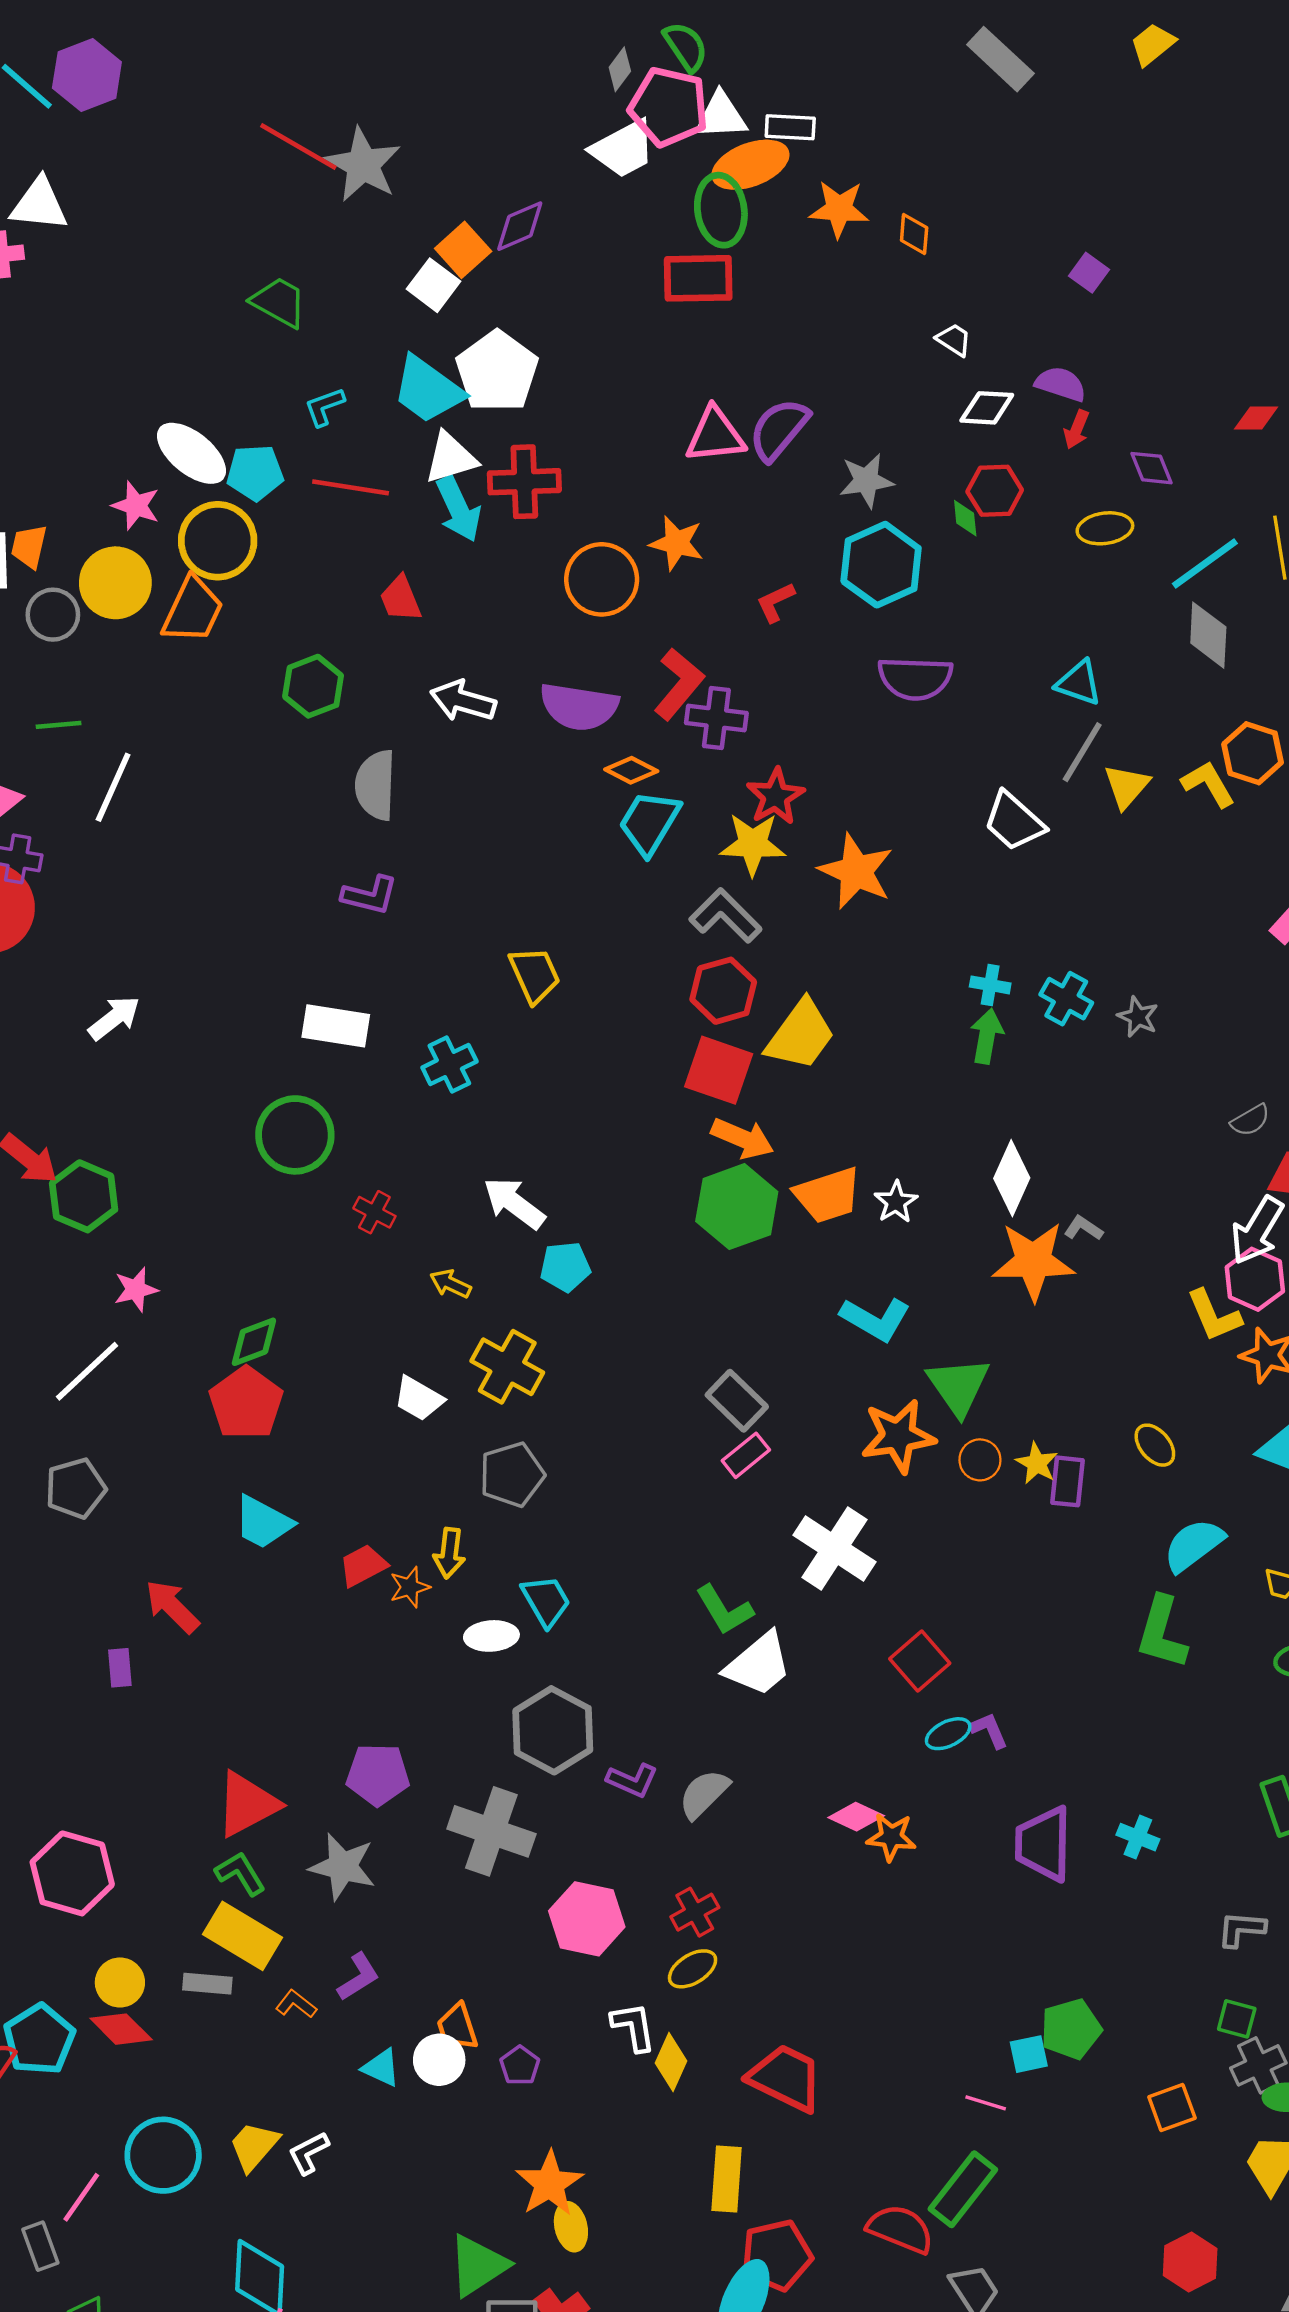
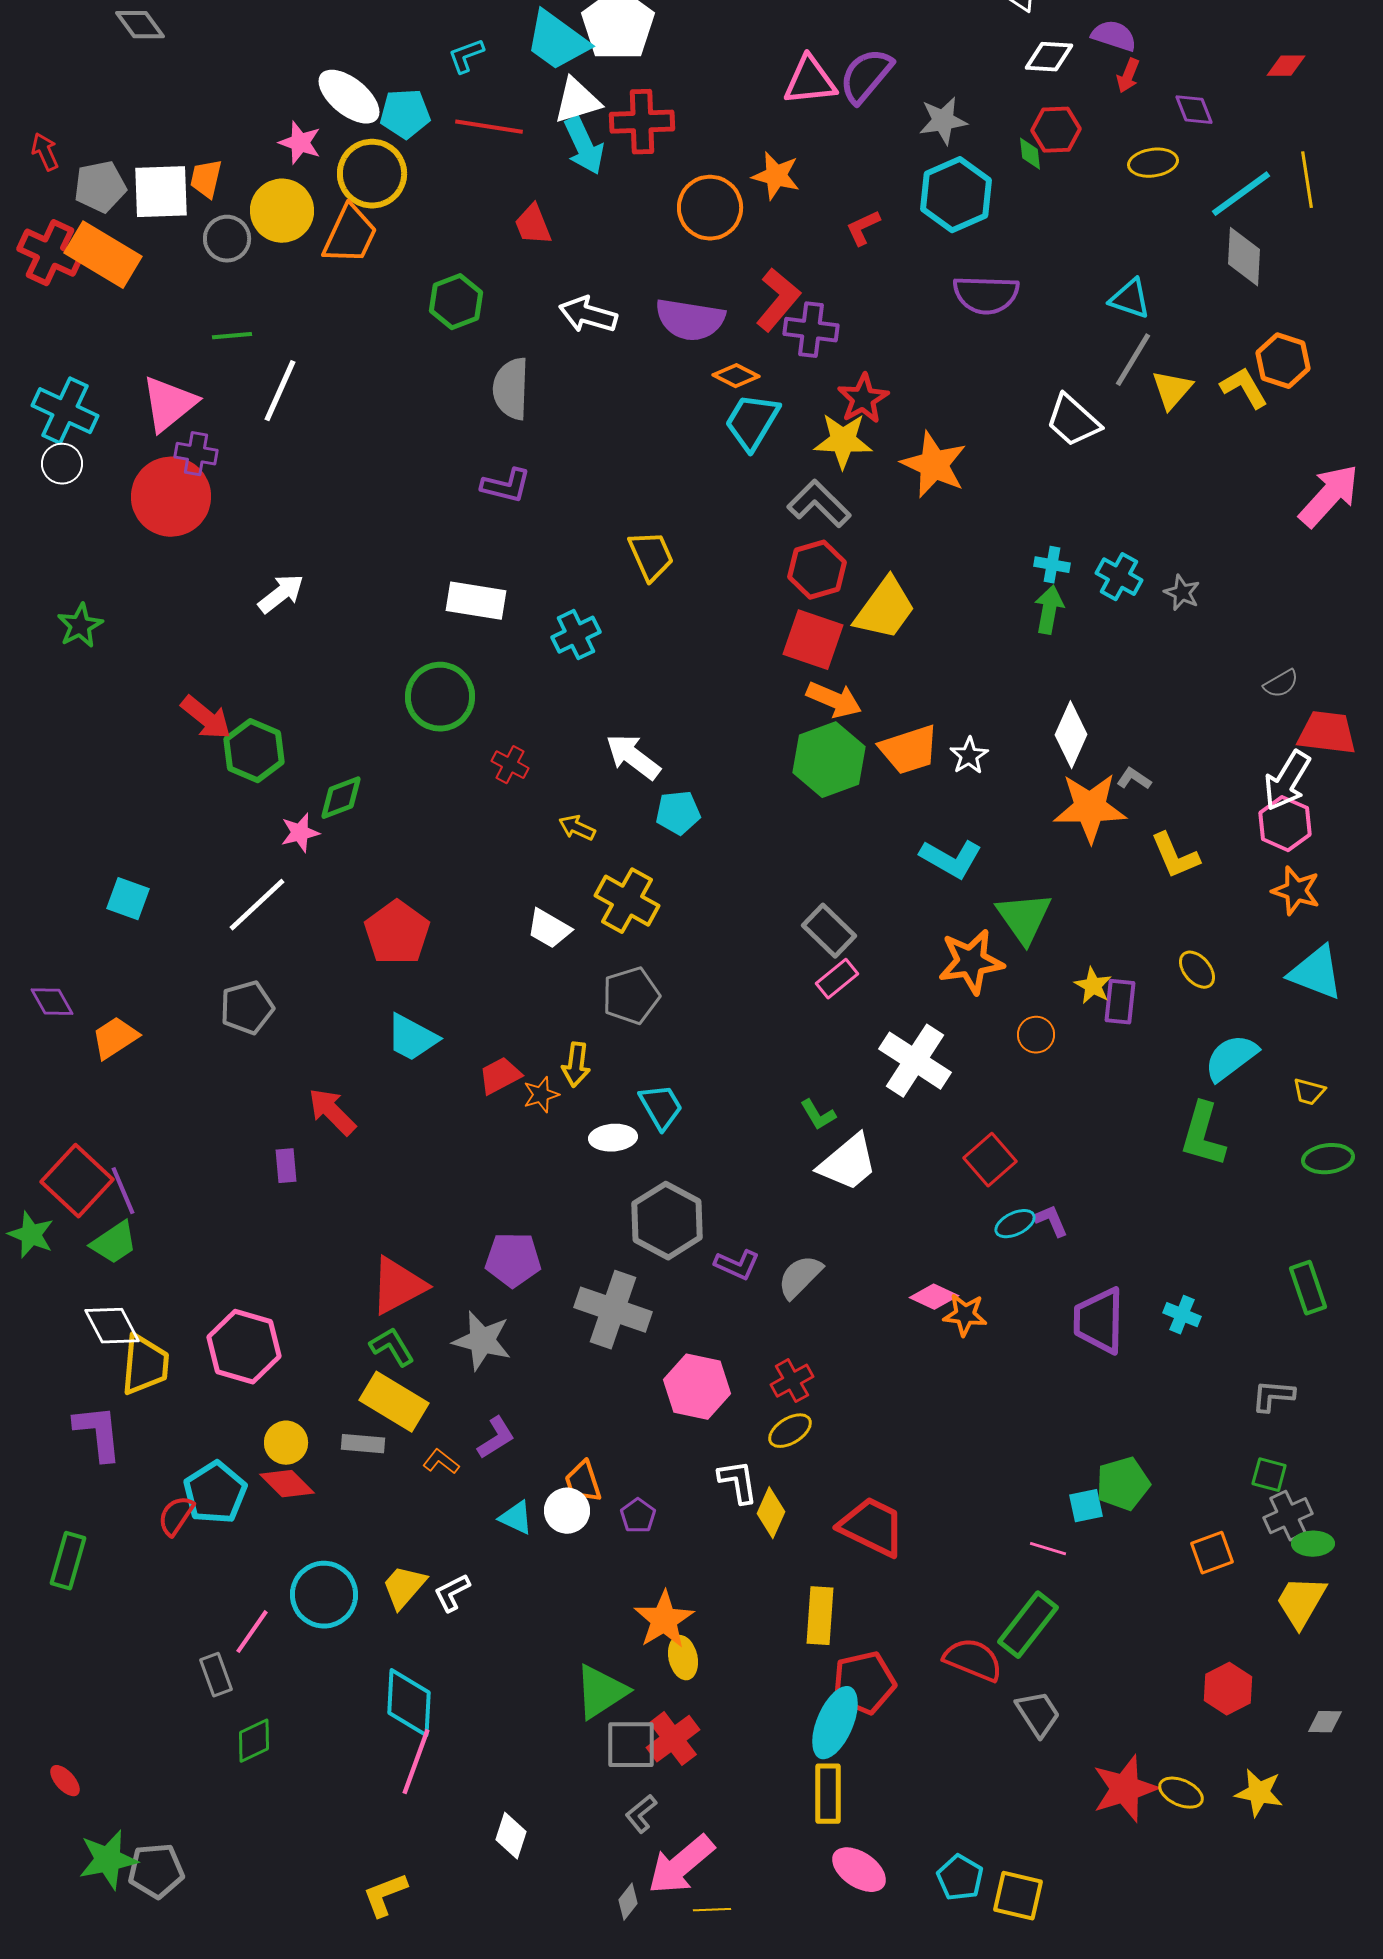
yellow L-shape: (1214, 1316) -> (1175, 856), moved
green diamond: (254, 1342) -> (341, 798), moved
orange circle: (980, 1460) -> (1036, 1035), moved
green L-shape: (724, 1610) -> (818, 1115), size x0.7

